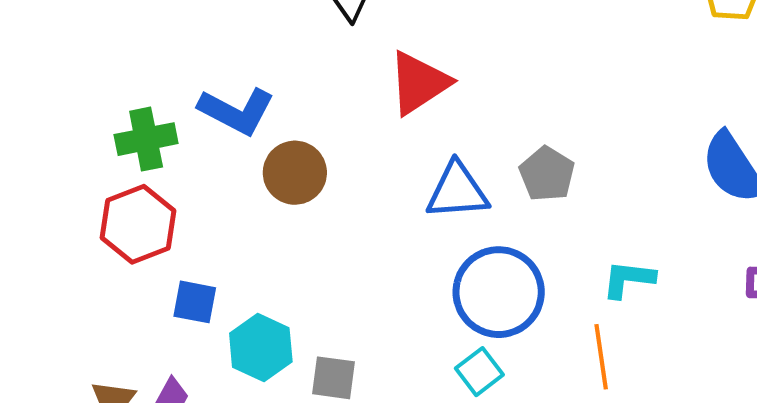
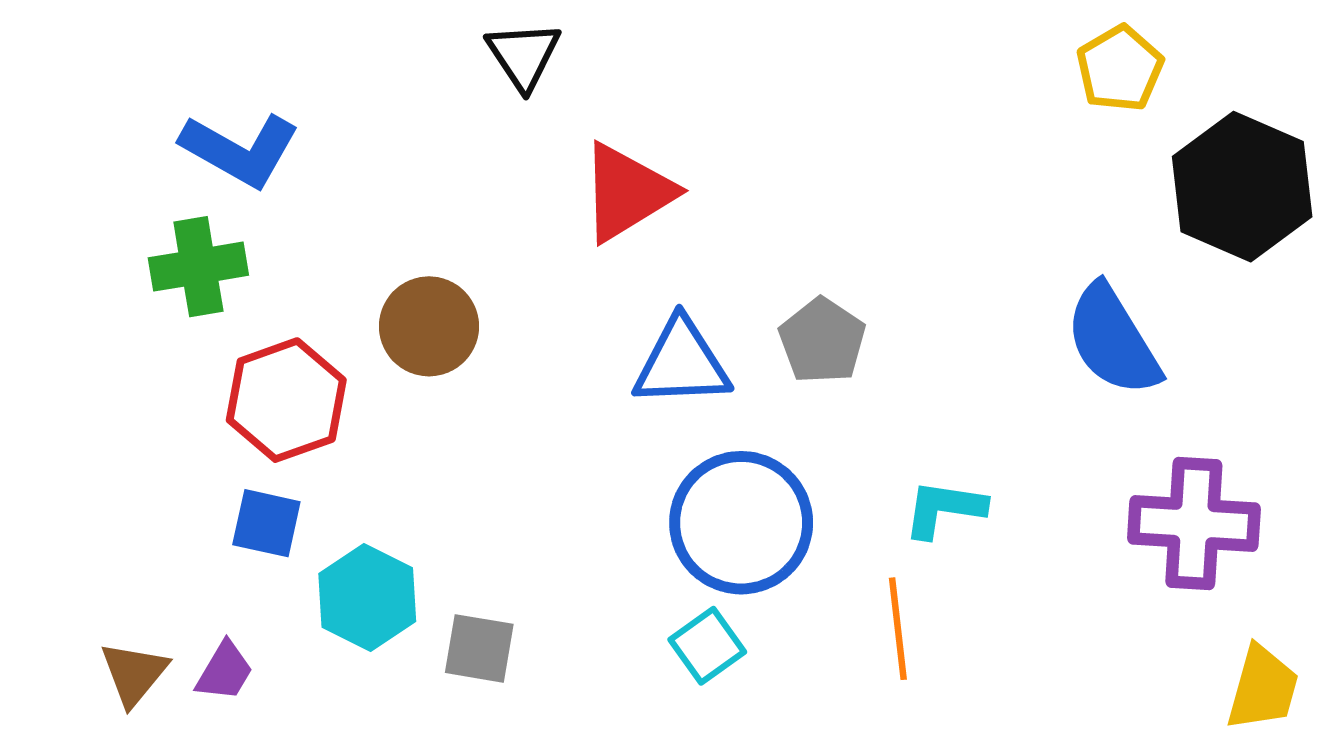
blue L-shape: (236, 111) -> (240, 150), moved
red hexagon: (138, 224) -> (286, 400), moved

